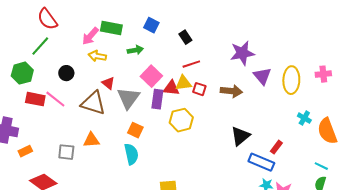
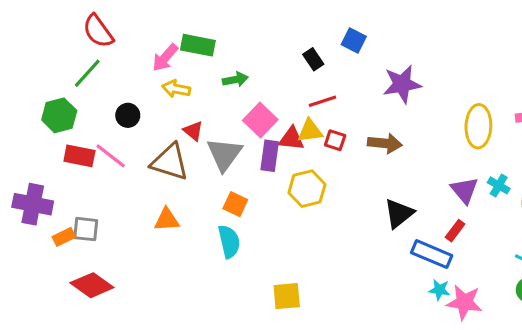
blue square: (151, 25) -> (354, 41), moved
purple triangle: (262, 76) -> (464, 190), moved
gray square: (66, 152) -> (86, 229), moved

